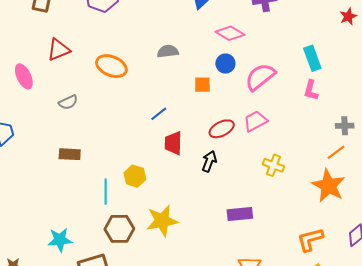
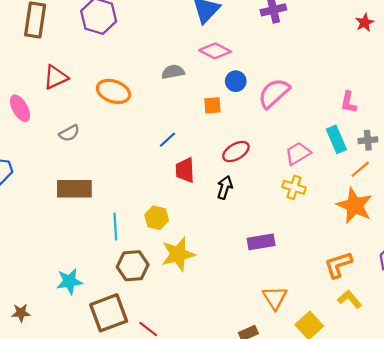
pink diamond: (230, 33) -> (215, 51), moved
cyan rectangle: (312, 58) -> (336, 139), moved
pink L-shape: (311, 90) -> (348, 102), moved
pink trapezoid: (255, 121) -> (298, 153), moved
brown rectangle: (70, 154) -> (74, 189), size x1.5
yellow hexagon: (135, 176) -> (157, 218), moved

